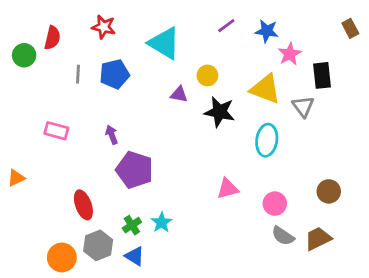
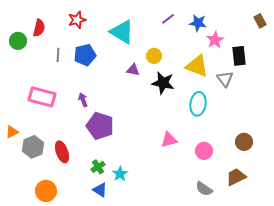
red star: (104, 27) -> (77, 20), turned -30
pink rectangle: (56, 131) -> (42, 97), size x1.5
cyan star: (162, 222) -> (120, 174), moved
gray semicircle: (283, 236) -> (204, 189), moved
gray hexagon: (98, 245) -> (33, 147), moved

